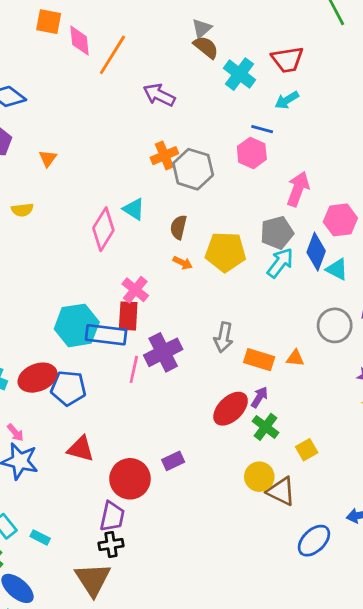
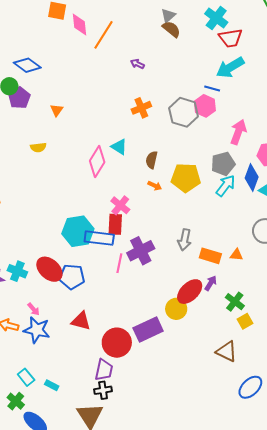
cyan cross: (239, 74) -> (216, 18), moved
purple arrow: (159, 95) -> (137, 64), size x0.6
cyan arrow: (287, 100) -> (230, 67), size x1.6
gray hexagon: (193, 169) -> (184, 112), moved
red ellipse: (37, 378) -> (49, 269), turned 64
green cross: (265, 427) -> (235, 302), moved
purple rectangle: (173, 461) -> (148, 330), size x1.8
yellow circle: (259, 477) -> (176, 309), moved

